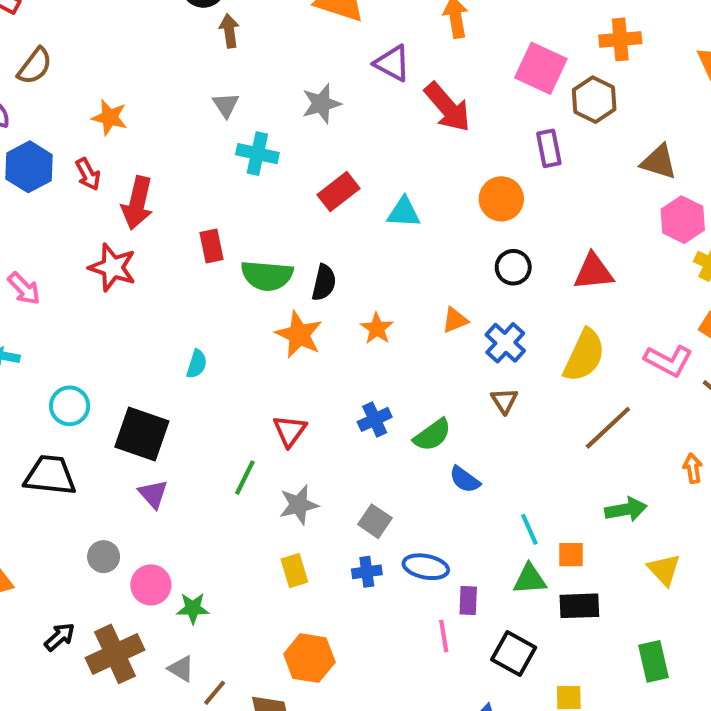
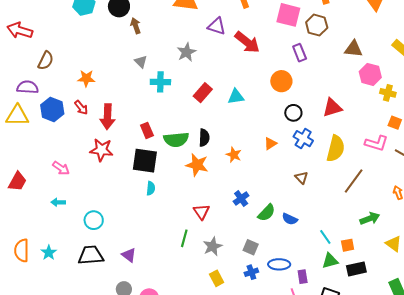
blue cross: (505, 343) -> (303, 139), moved
black square: (142, 434) -> (145, 161), moved
green semicircle: (432, 435) -> (267, 213), moved
purple triangle: (153, 494) -> (129, 255), moved

